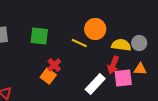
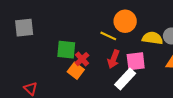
green square: (39, 36) -> (66, 50), moved
red arrow: (113, 65) -> (114, 59), moved
pink square: (123, 78) -> (136, 61), moved

